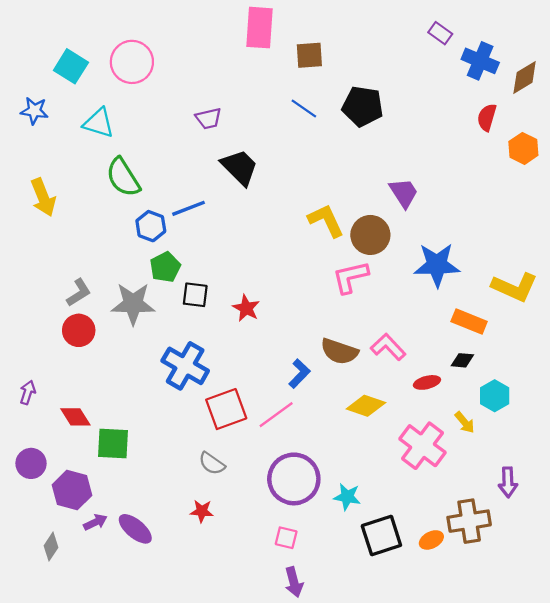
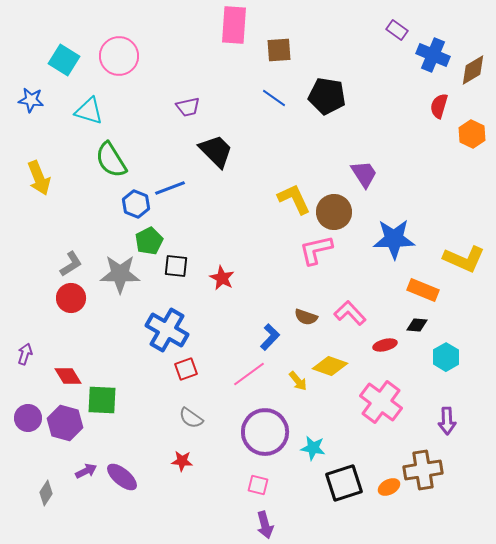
brown semicircle: (339, 351) -> (306, 317), size x0.7
red square: (226, 409) -> (186, 369), moved, size x0.6
yellow arrow: (465, 422) -> (298, 381), moved
purple arrow: (508, 482) -> (447, 421), moved
purple hexagon: (72, 490) -> (65, 423), moved

